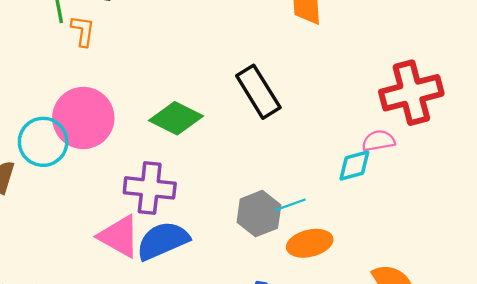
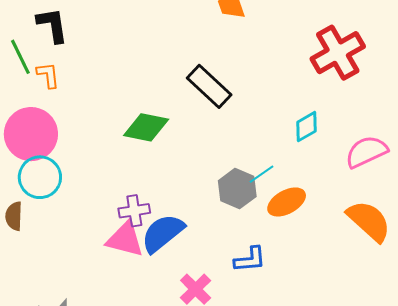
pink circle: (83, 118) -> (31, 134), moved
pink semicircle: (379, 141) -> (366, 152), moved, size x1.5
purple cross: (150, 188) -> (134, 211), moved, size x0.7

